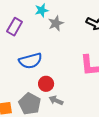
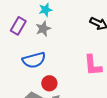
gray star: (56, 23) -> (43, 29), moved

